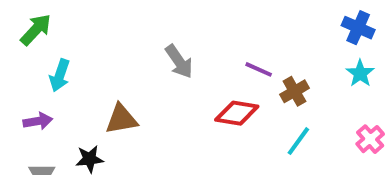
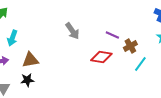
brown triangle: (121, 119) -> (30, 60), moved
cyan line: (298, 141) -> (140, 64), moved

